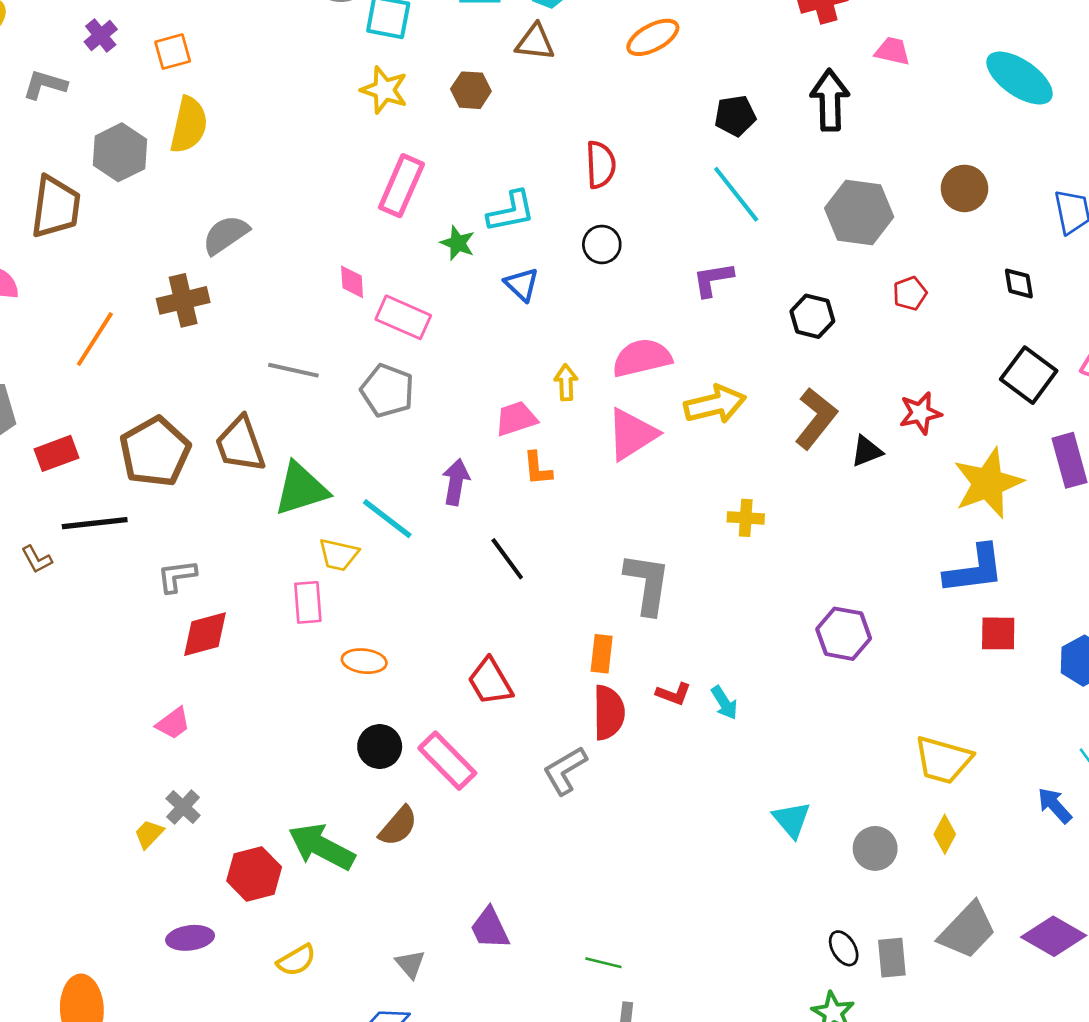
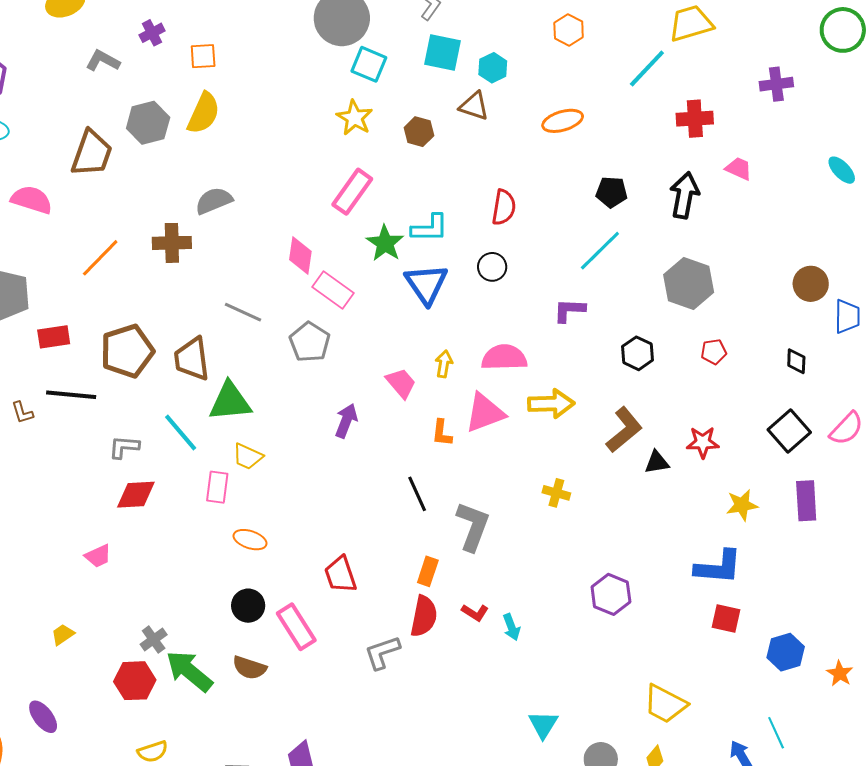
cyan ellipse: (1020, 78) -> (842, 170), moved, size x0.6
brown circle: (964, 188) -> (811, 284), moved
cyan line: (736, 194) -> (600, 251), turned 72
green star: (458, 243) -> (385, 243), size x1.4
pink diamond: (352, 282) -> (300, 256), size x1.4
blue triangle: (522, 284) -> (426, 284), size x1.6
pink trapezoid: (516, 419) -> (401, 383), turned 56
orange L-shape: (538, 468) -> (442, 433), moved
yellow star: (988, 483) -> (742, 505), size x0.6
cyan line: (387, 519) -> (181, 432), moved
black line: (507, 559) -> (417, 494), moved
gray cross: (183, 807) -> (154, 639), moved
brown semicircle: (398, 826) -> (249, 668), turned 56
purple ellipse: (190, 938) -> (43, 717), moved, turned 48

